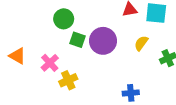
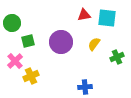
green circle: (64, 19) -> (12, 23), moved
green square: (78, 40) -> (28, 41), moved, turned -32

